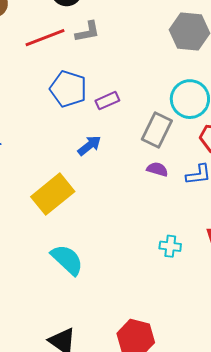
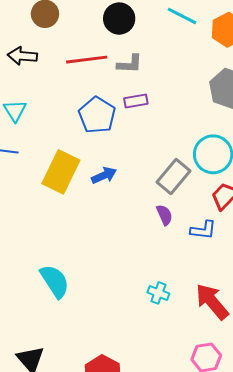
purple rectangle: (107, 101) -> (136, 101), moved
purple semicircle: (157, 169) -> (164, 215), turned 35
yellow rectangle: (53, 194) -> (61, 172), moved, turned -39

